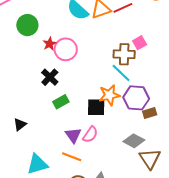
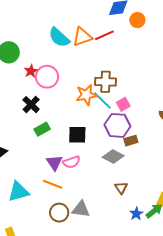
pink square: (140, 43) -> (123, 104), moved
orange star: (109, 95) -> (86, 95), moved
pink semicircle: (90, 135) -> (71, 162), turned 36
gray diamond: (134, 141) -> (113, 157), moved
brown triangle: (150, 159) -> (121, 188), moved, size x0.6

